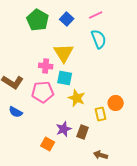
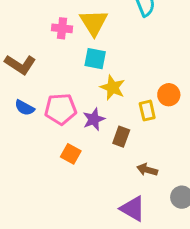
pink cross: (46, 66) -> (62, 28), moved
pink pentagon: (43, 92) -> (61, 109), moved
purple star: (64, 129) -> (94, 119), moved

